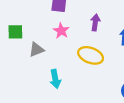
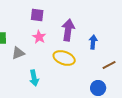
purple arrow: (95, 22) -> (68, 30), size x1.5

